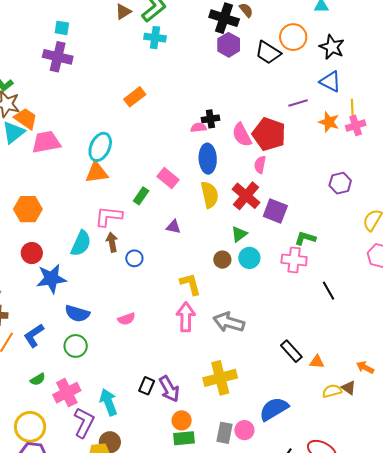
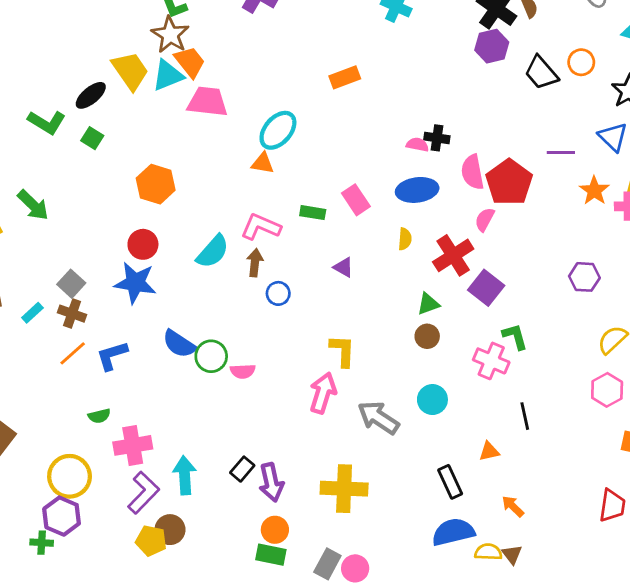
orange circle: (293, 37) -> (581, 62), size x0.7
blue ellipse: (208, 159) -> (417, 190), turned 68
orange triangle: (97, 173) -> (263, 163), size x0.7
yellow semicircle: (210, 195) -> (405, 239), size x0.6
green rectangle: (141, 196) -> (313, 213), turned 48
green L-shape: (305, 238) -> (515, 336), turned 40
cyan circle: (249, 258) -> (432, 400), moved
brown circle: (222, 260) -> (427, 336), moved
blue star: (51, 279) -> (135, 283), moved
green circle: (76, 346) -> (211, 356), moved
orange triangle: (317, 362) -> (489, 451), moved, turned -35
orange arrow: (365, 367) -> (513, 506), moved
blue semicircle: (274, 409) -> (453, 532), moved

